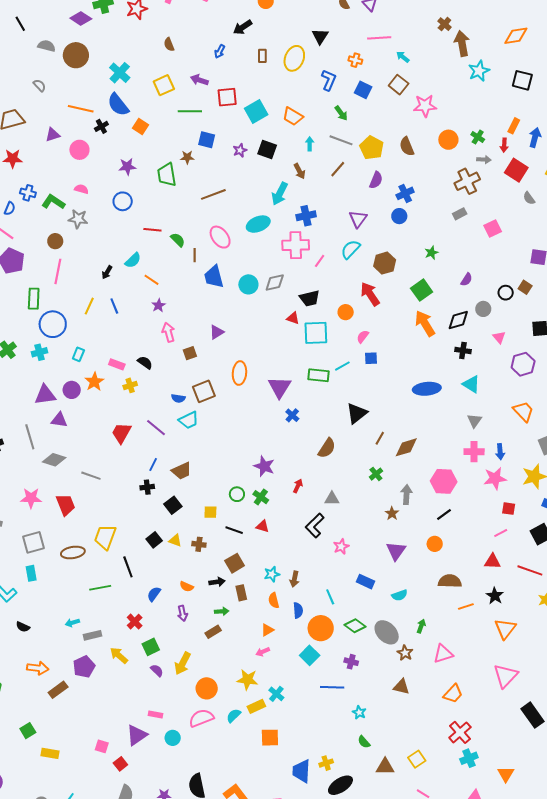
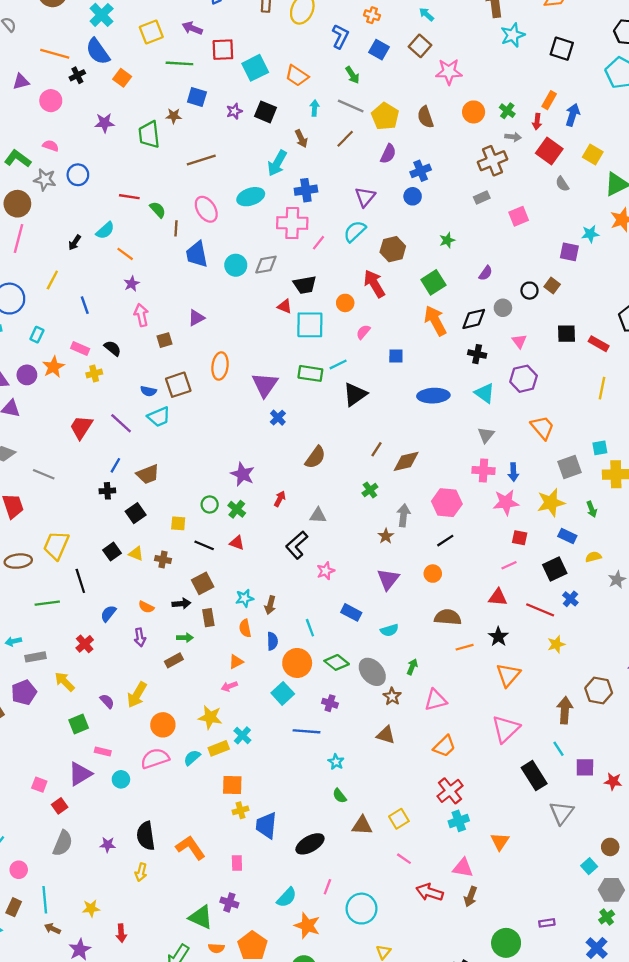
blue circle: (123, 201) -> (78, 175), moved
brown circle: (55, 241) -> (17, 204), size x1.5
blue line: (114, 306) -> (85, 305), moved
blue square: (371, 358) -> (396, 356), moved
purple hexagon: (523, 364) -> (524, 379), moved
black triangle: (357, 413) -> (355, 394), moved
green square: (151, 647) -> (79, 724), moved
yellow cross: (326, 763) -> (240, 810), moved

